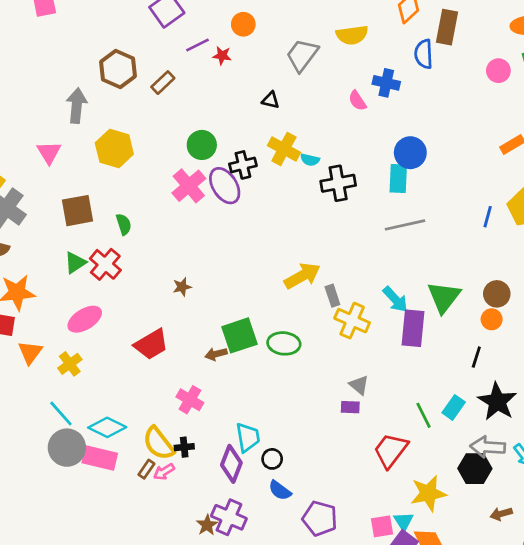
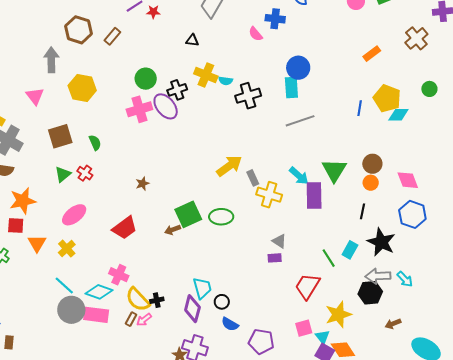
pink cross: (189, 186) -> (139, 109), turned 30
red cross: (105, 264) -> (85, 173), size x0.7
pink cross: (190, 400) -> (119, 275), moved
pink square: (382, 526) -> (304, 328), moved

